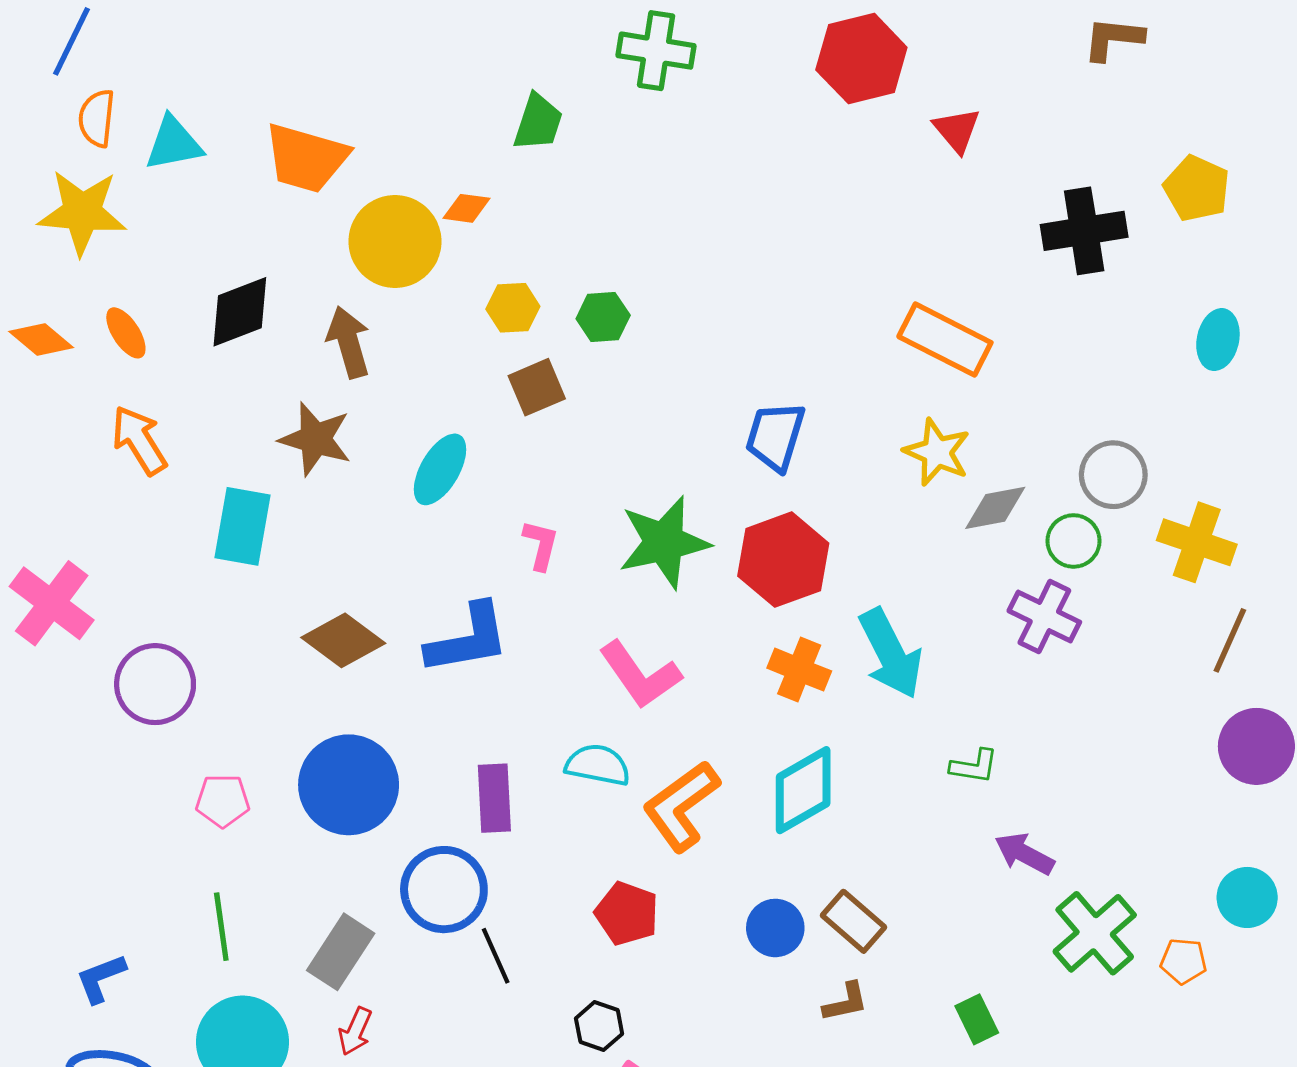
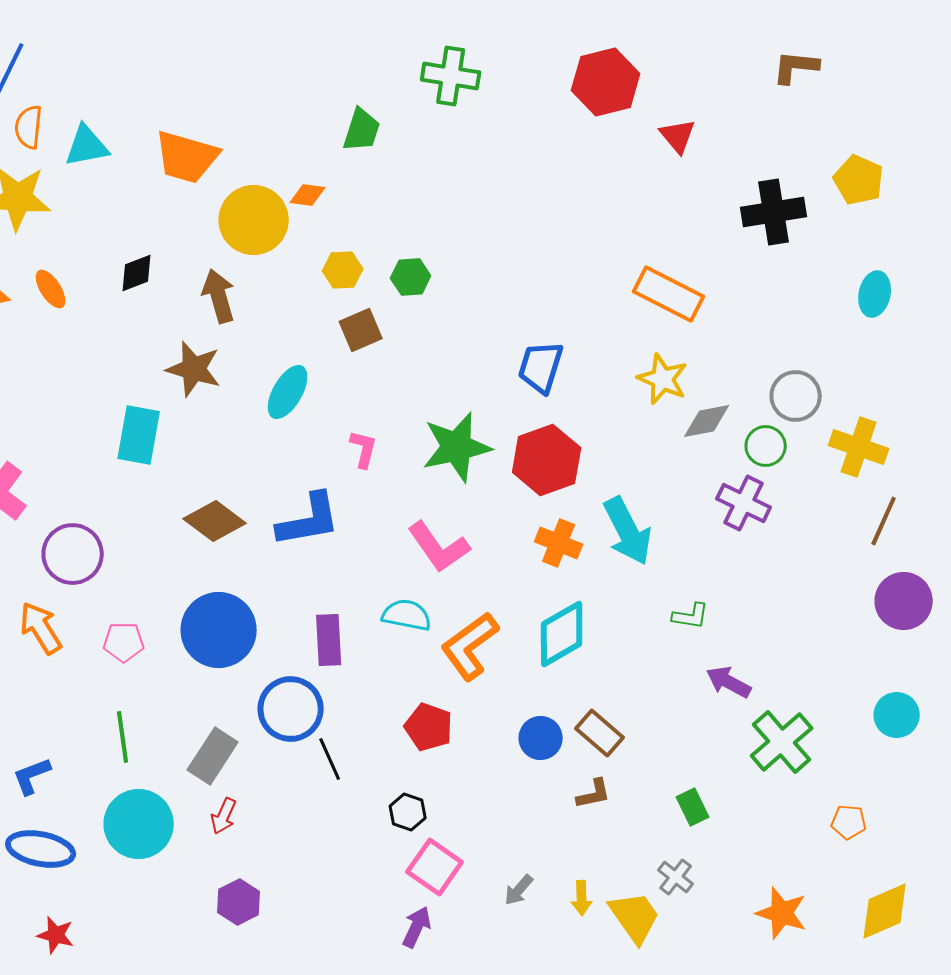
black diamond: (240, 312) -> (137, 273), size x0.7
orange arrow: (139, 440) -> (41, 628), moved
orange pentagon: (1183, 961) -> (849, 822), moved

